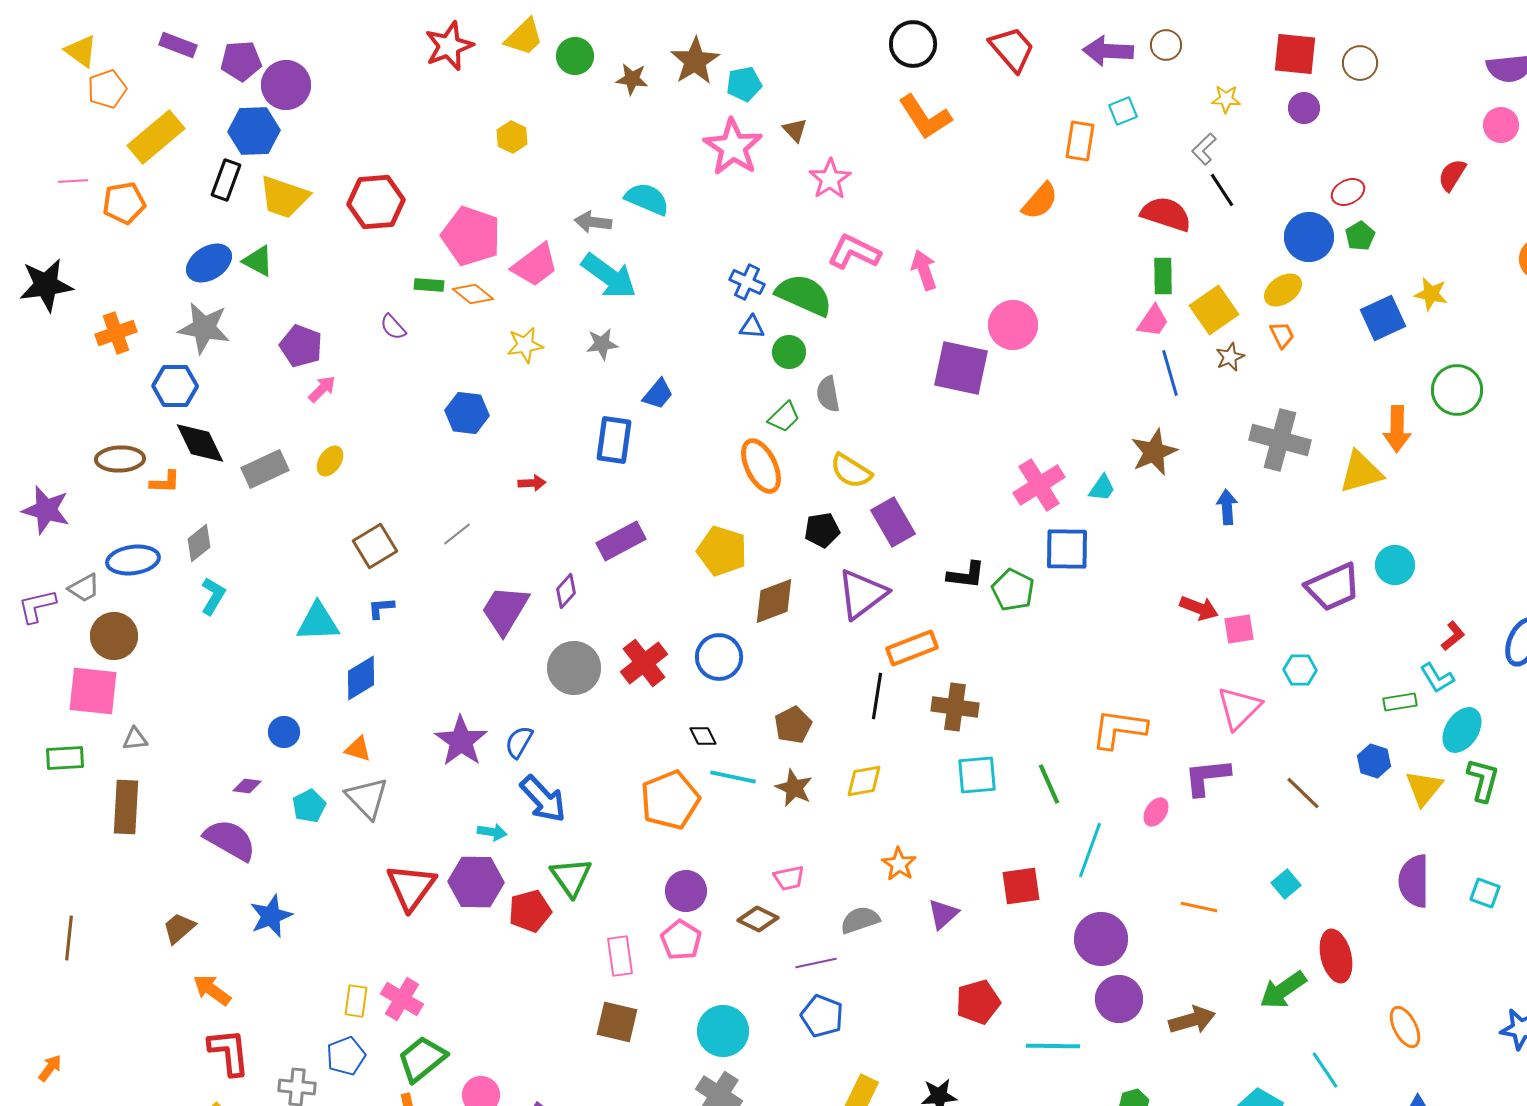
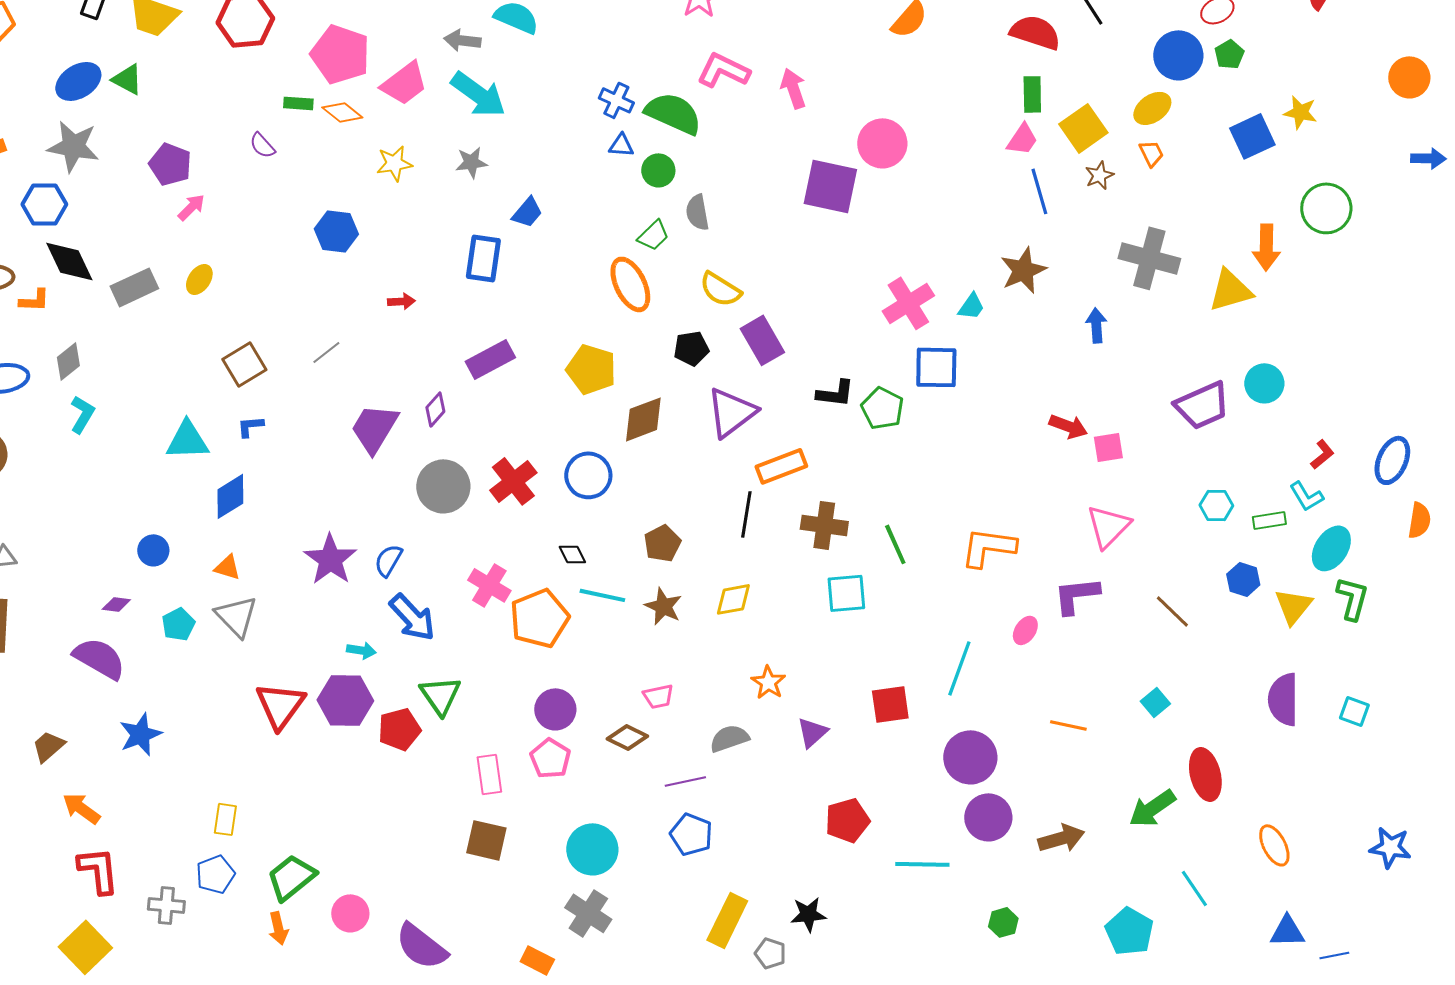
cyan hexagon: (1300, 670) -> (1216, 505), moved
green line: (1049, 784) -> (895, 544), moved
pink cross: (402, 999) -> (489, 585), moved

